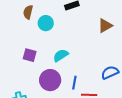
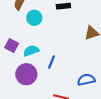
cyan semicircle: (61, 55) -> (31, 51), moved
blue line: (74, 83) -> (52, 62), moved

